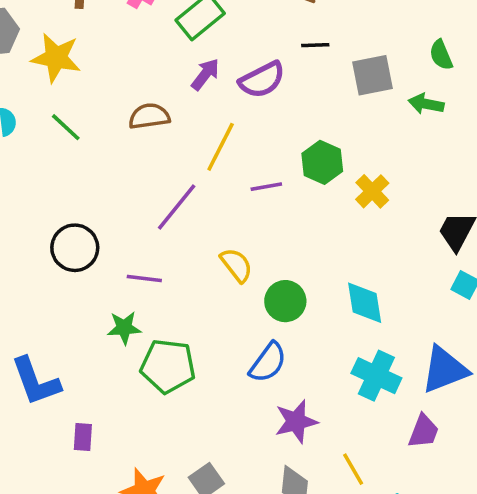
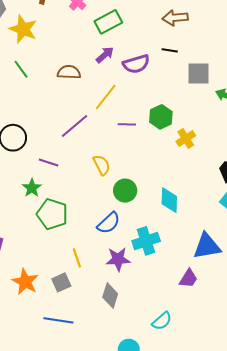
green star: (124, 328) -> (32, 188), turned 30
cyan cross: (376, 376) -> (146, 241), moved, turned 36
yellow line: (353, 469) -> (77, 258), moved

